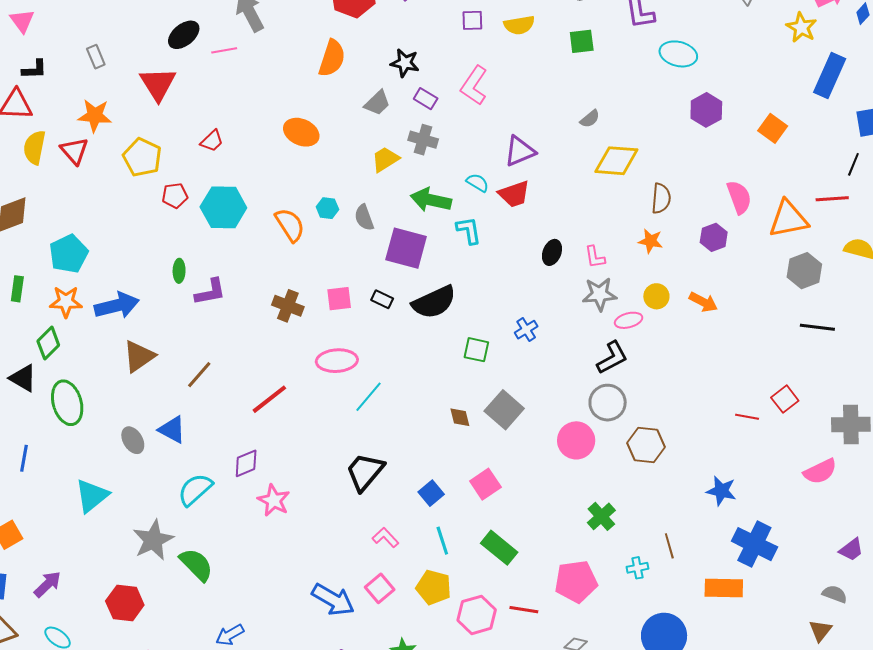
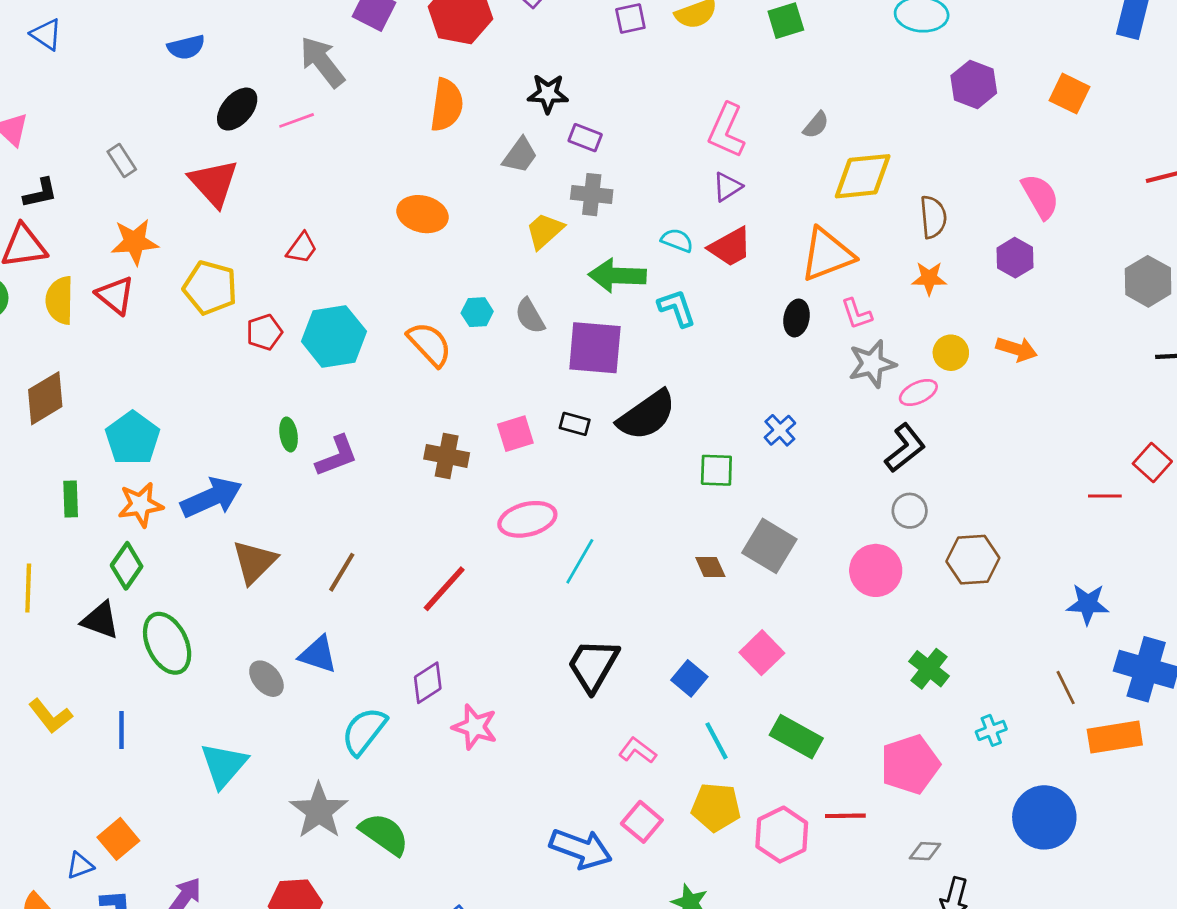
pink L-shape: (474, 85) -> (726, 130), moved
purple triangle: (520, 151) -> (727, 187), size x0.7
orange triangle: (788, 219) -> (827, 254), moved
gray circle: (608, 403) -> (910, 511), size x0.7
brown line: (669, 546) -> (1066, 688), moved

